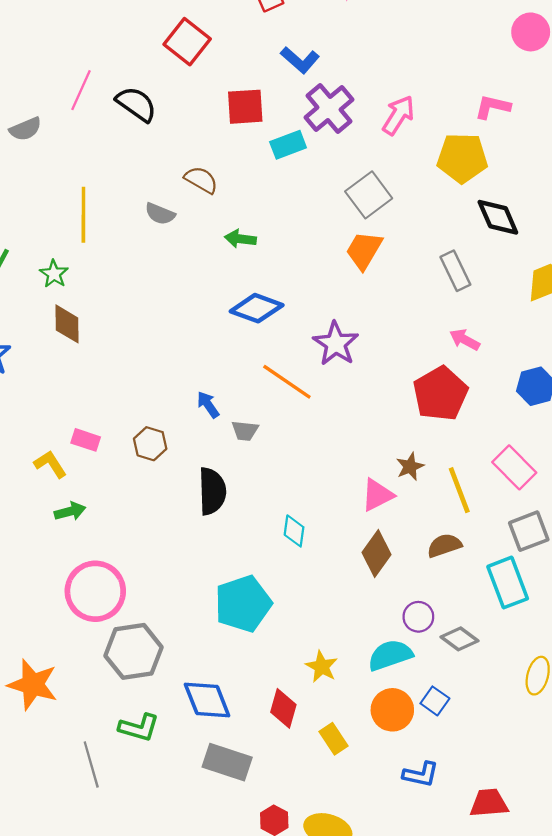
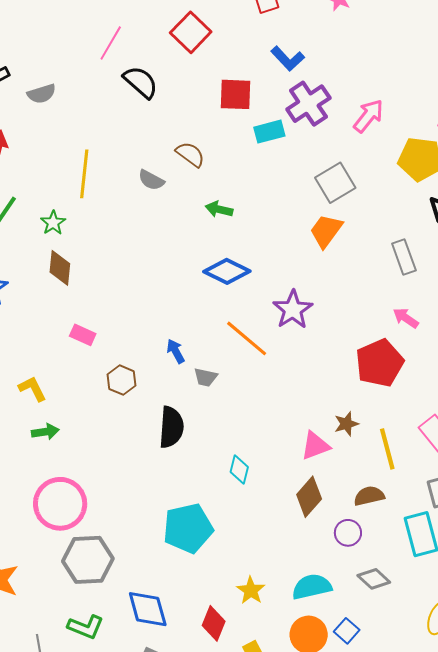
pink line: (81, 90) -> (111, 43), moved
pink rectangle: (86, 440) -> (83, 335), moved
purple circle: (418, 617) -> (348, 533), moved

